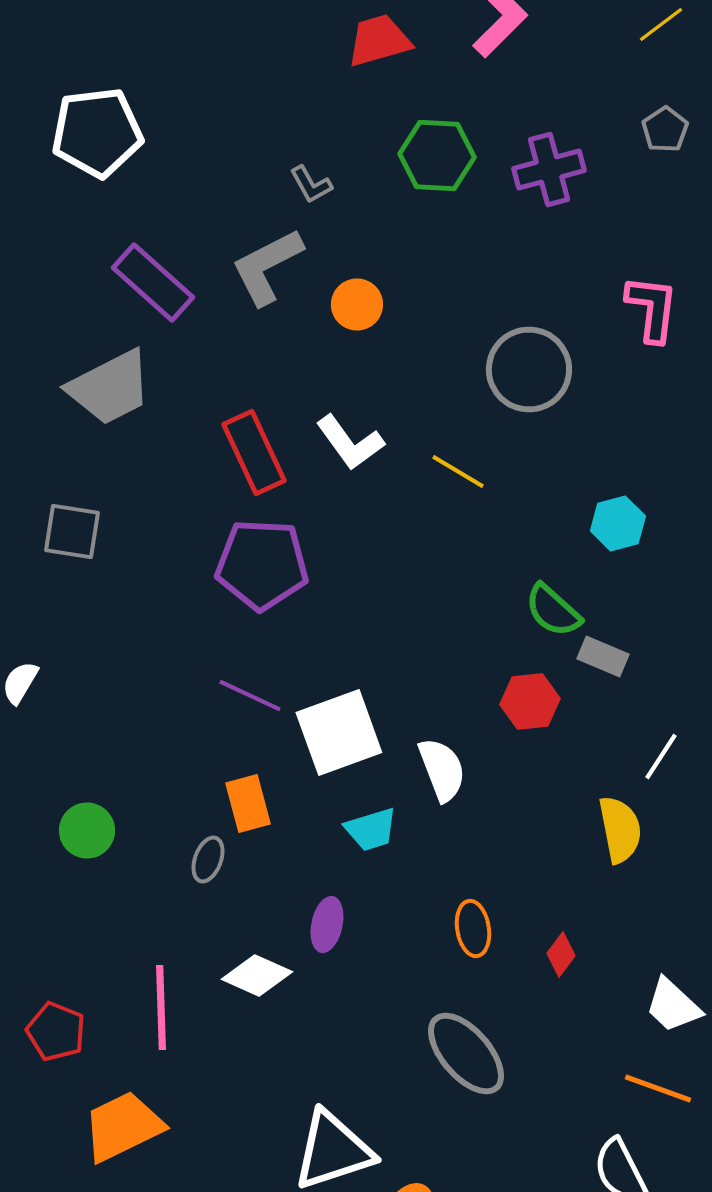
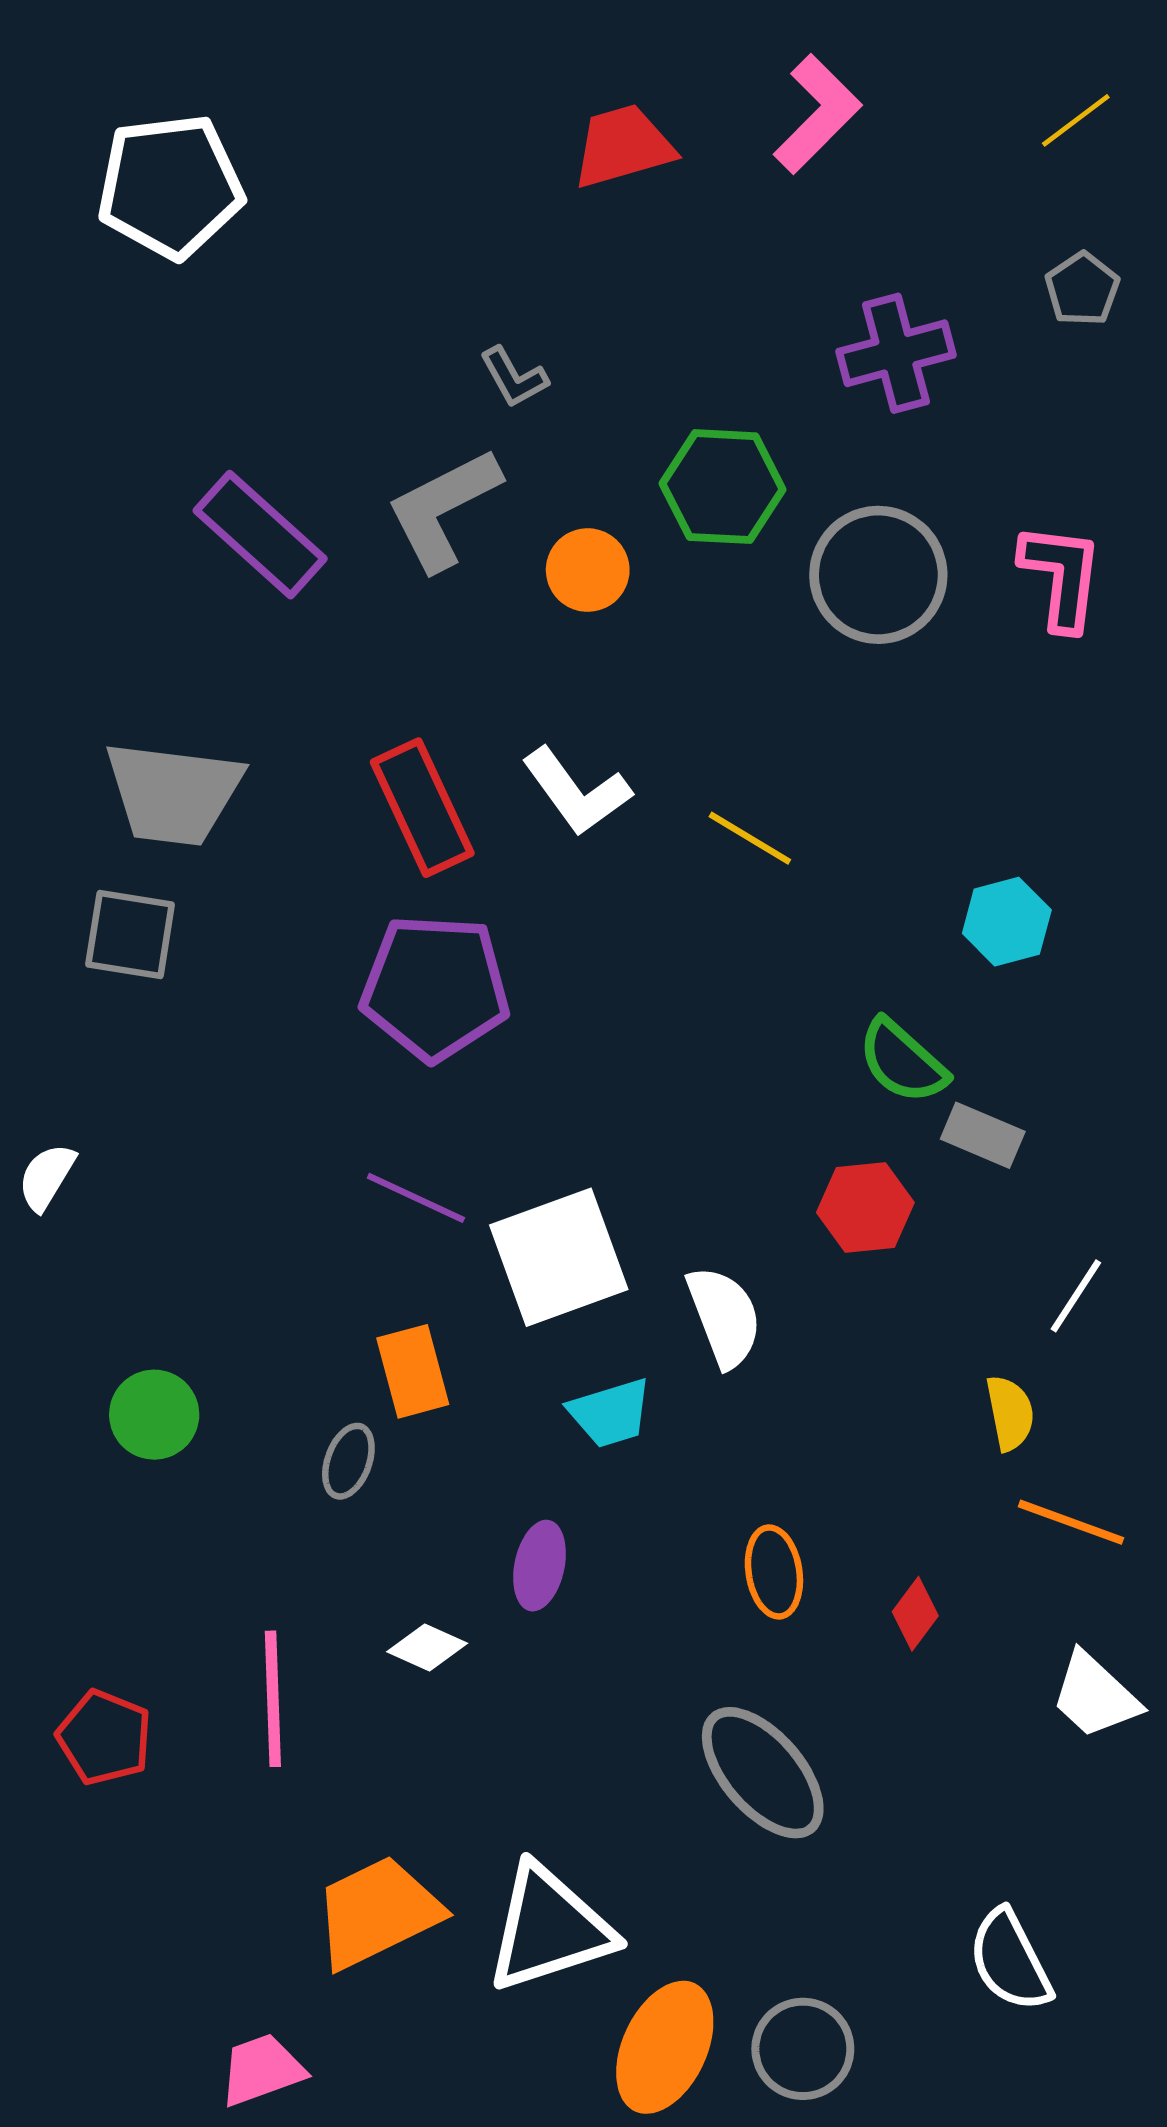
white pentagon: (97, 132) -> (170, 186), moved
green hexagon: (437, 156) -> (723, 487), moved
gray circle: (529, 370) -> (878, 575), moved
gray trapezoid: (110, 388) -> (173, 793), moved, turned 34
yellow semicircle: (620, 830) -> (1010, 1413), size x0.7
white diamond: (257, 976) -> (427, 1647), size x0.7
orange line: (658, 1088) -> (1071, 1522), moved
orange trapezoid: (123, 1126) -> (377, 1912), moved

